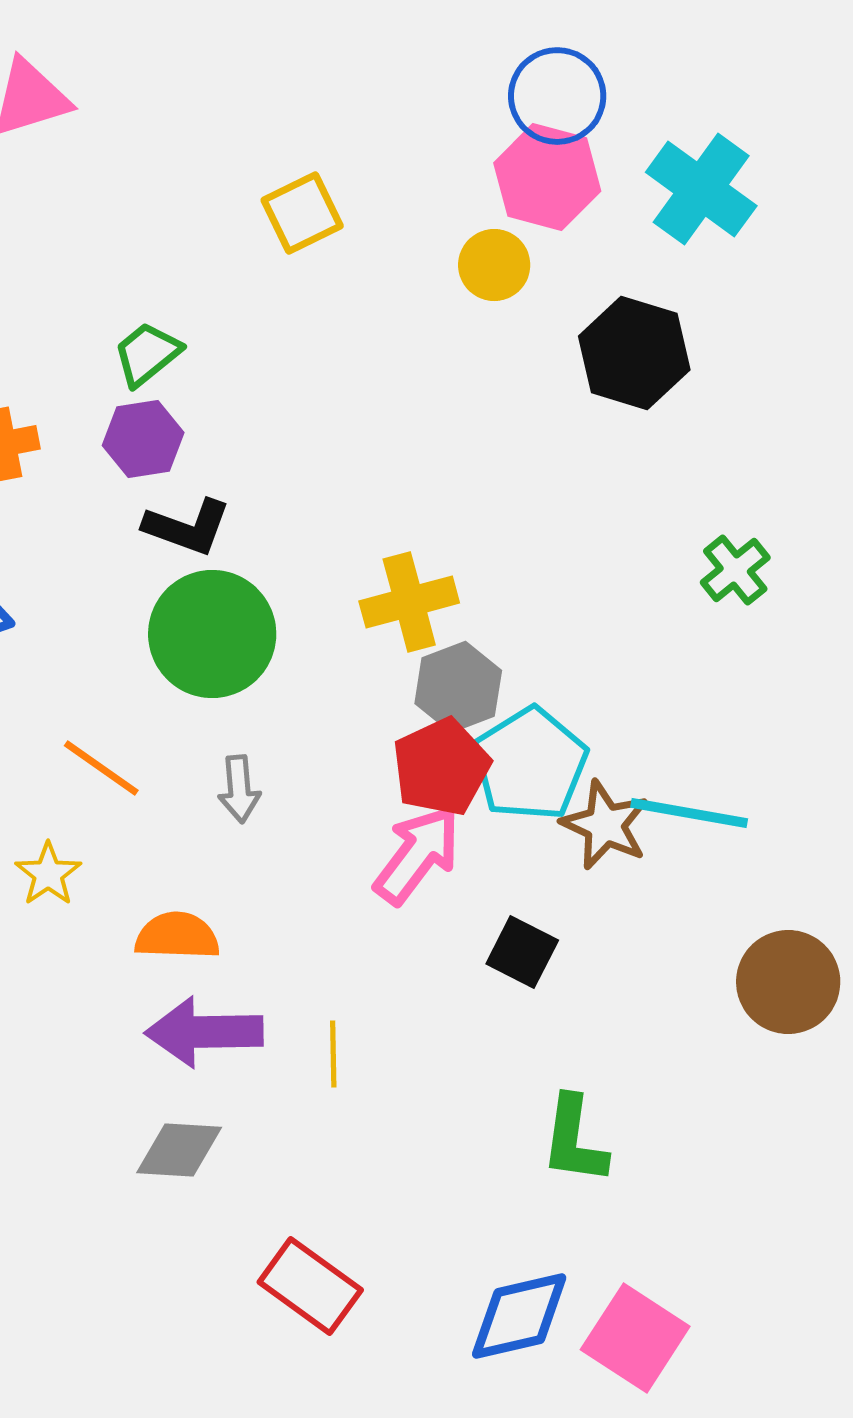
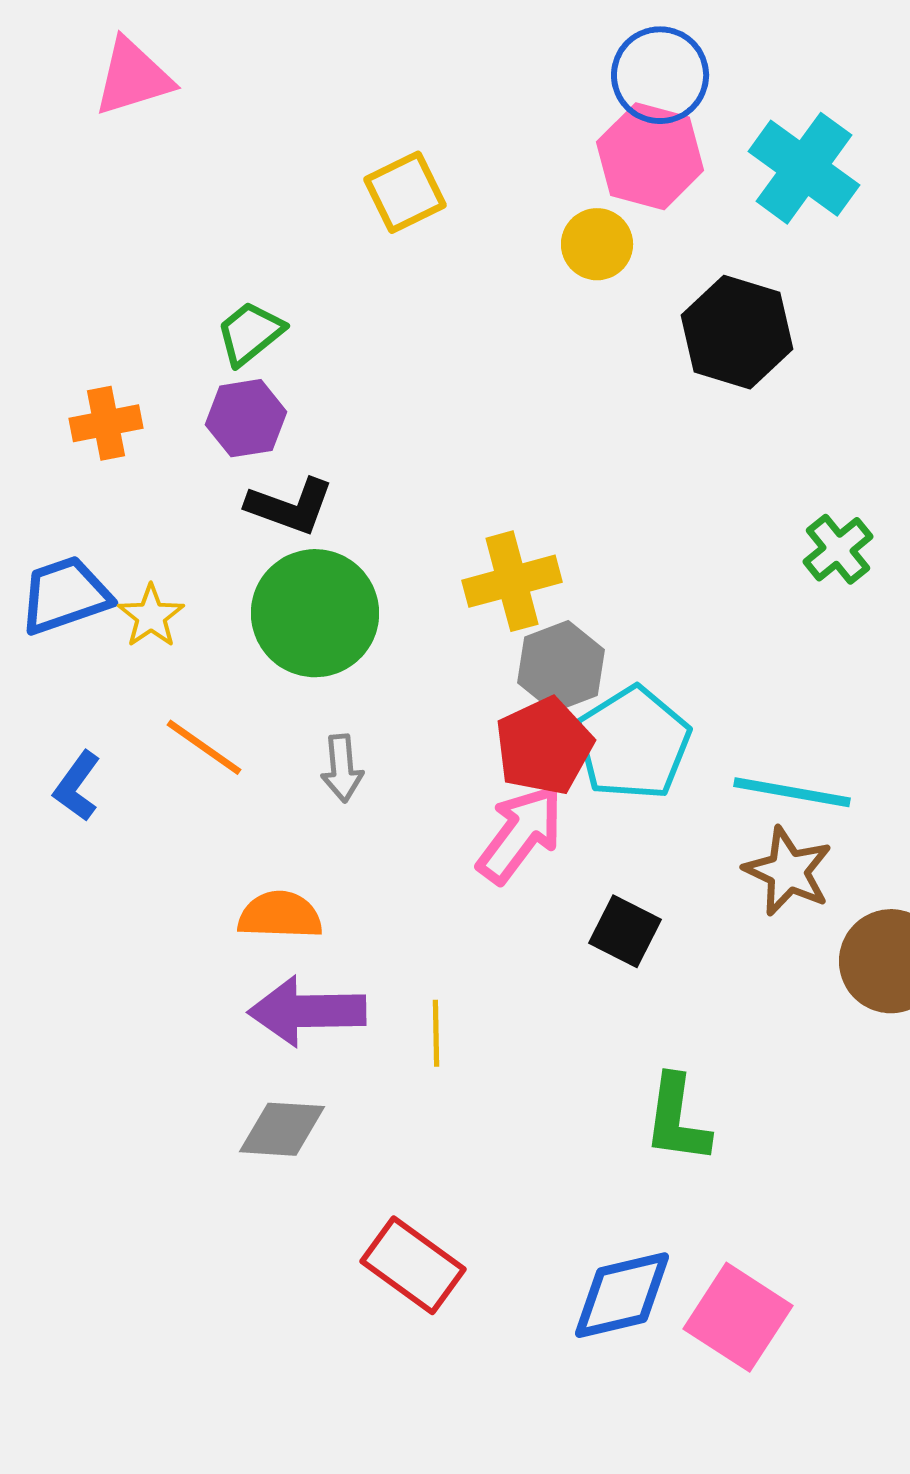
brown star: (605, 825) -> (788, 871), moved
yellow star: (48, 874) -> (151, 616), moved

